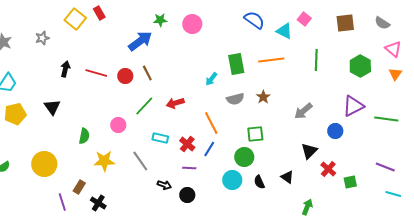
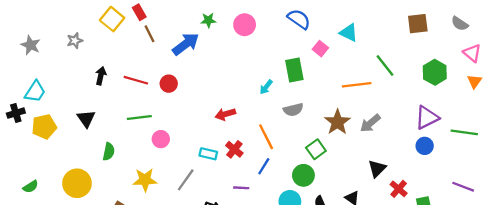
pink square: (304, 19) -> (320, 49), moved
blue semicircle: (254, 20) -> (299, 19), moved
orange line: (271, 60) -> (357, 85), moved
green line: (316, 60) -> (385, 65), turned -40
brown line: (147, 73) -> (149, 34), moved
brown star: (263, 97) -> (337, 122), moved, size x1.6
green line: (144, 106) -> (139, 118), moved, turned 40
blue circle: (335, 131) -> (425, 146), moved
green square: (255, 134) -> (316, 149), turned -30
green semicircle: (84, 136) -> (109, 152), moved
red cross: (187, 144) -> (234, 149), moved
gray line: (140, 161) -> (186, 180), turned 70

